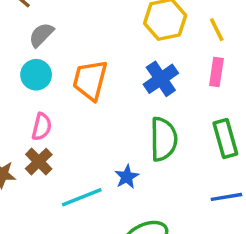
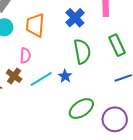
pink semicircle: (42, 127) -> (25, 56), moved
cyan line: (82, 197) -> (41, 79), moved

